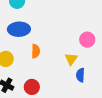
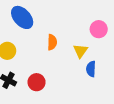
blue ellipse: (19, 29) -> (22, 17), turned 50
orange semicircle: (36, 51) -> (52, 42), moved

